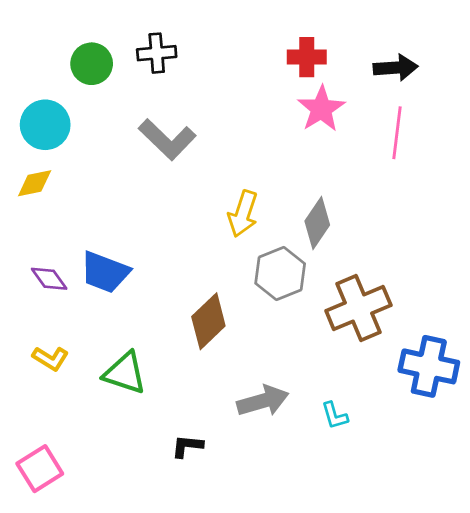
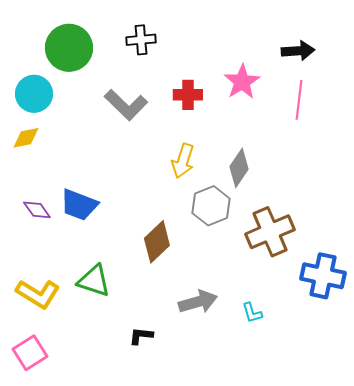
black cross: (157, 53) -> (141, 40), moved
red cross: (307, 57) -> (188, 95), moved
green circle: (92, 64) -> (69, 48), size x1.5
yellow L-shape: (50, 358) -> (38, 294), moved, size x1.6

